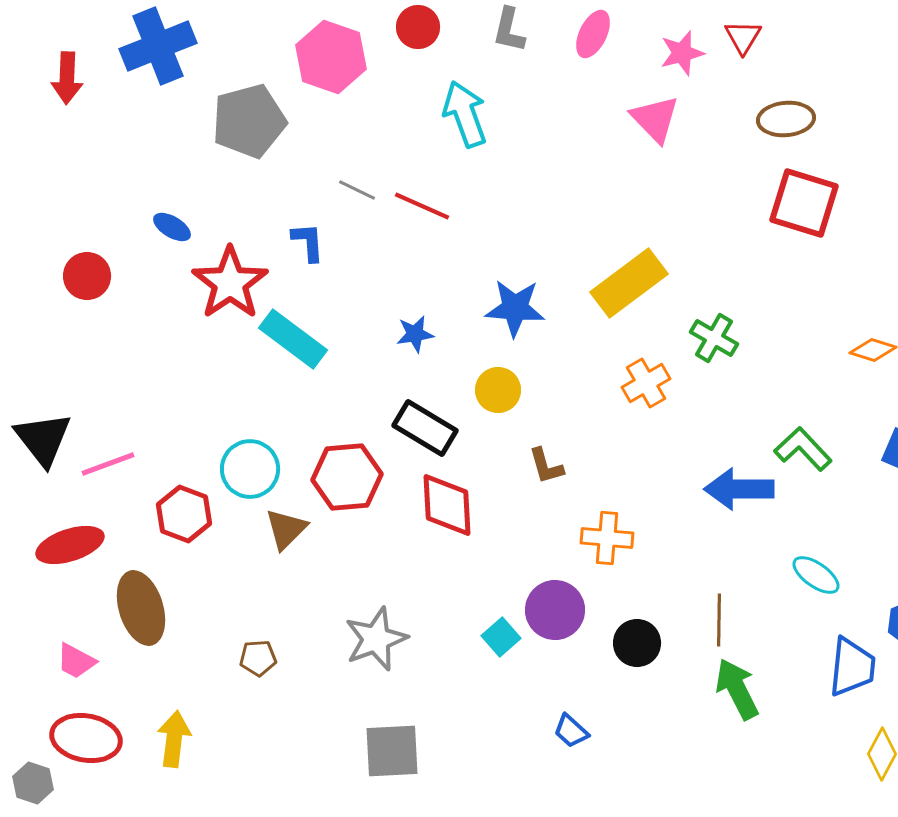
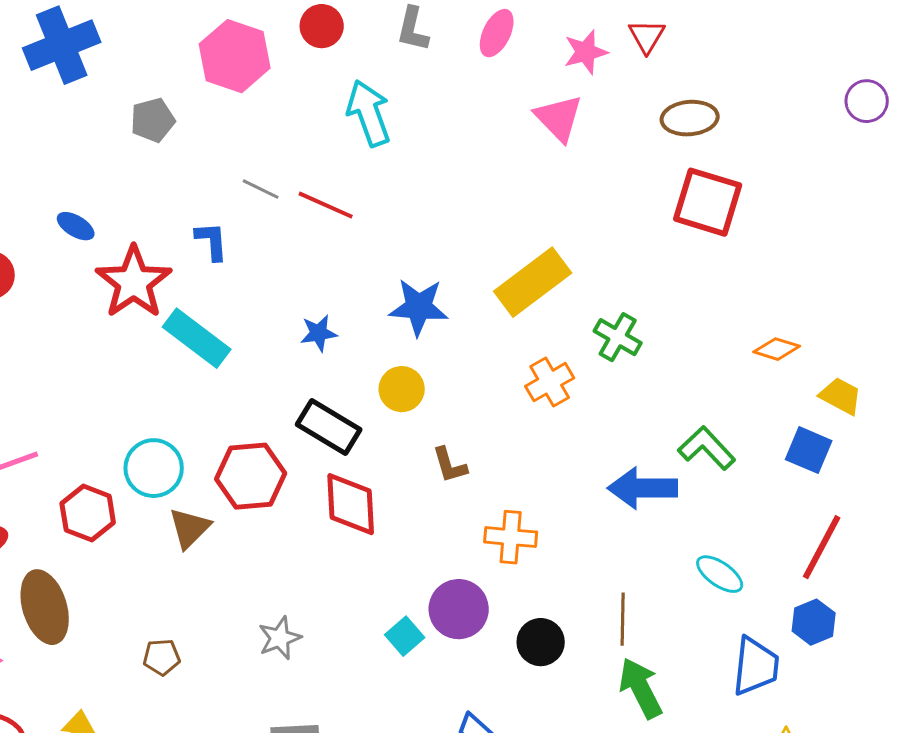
gray pentagon: (249, 121) -> (153, 120), size x0.6
gray star: (376, 639) -> (280, 638), size x0.7

